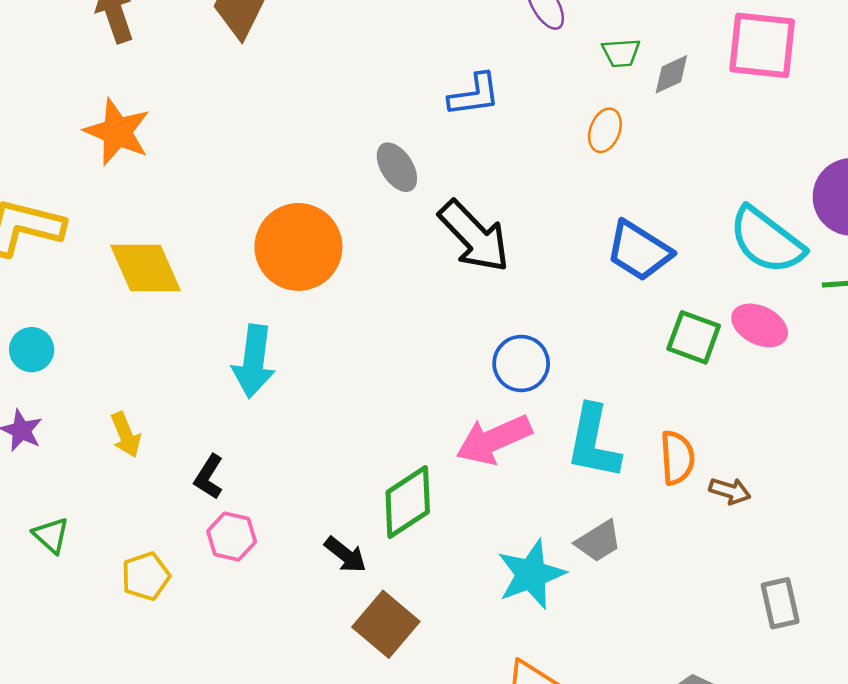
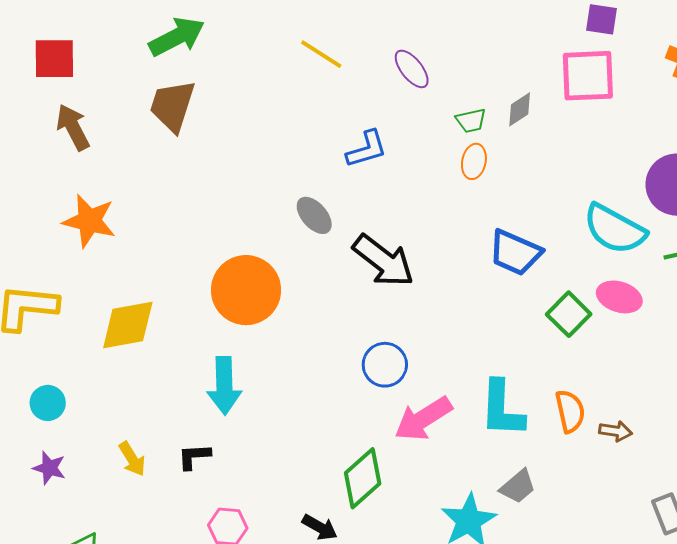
green trapezoid: (621, 53) -> (471, 121), moved
yellow diamond: (145, 268) -> (128, 325), turned -68
green square: (694, 337) -> (569, 314), turned 33
blue circle: (521, 363) -> (385, 365), moved
black L-shape: (209, 477) -> (194, 456), moved, turned 63

